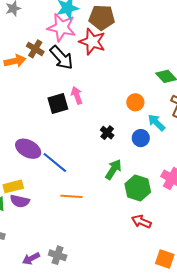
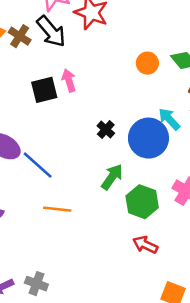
brown cross: (35, 49) -> (20, 36), moved
orange circle: (135, 102) -> (147, 63), moved
blue circle: (141, 138) -> (148, 138), size x1.8

